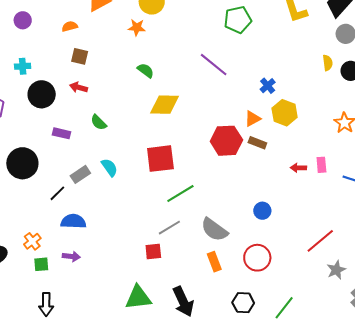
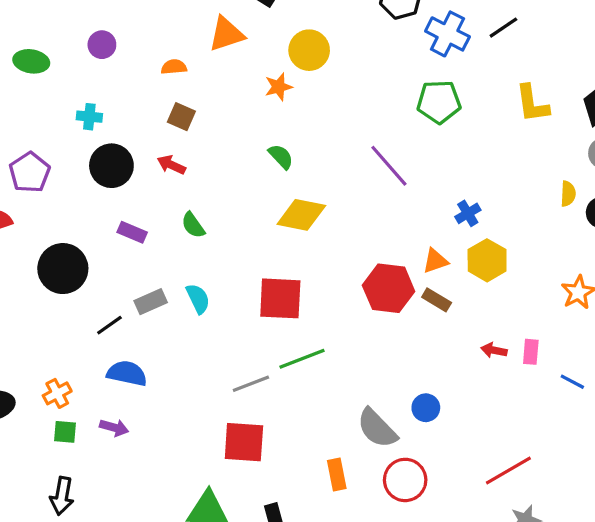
orange star: (137, 27) -> (279, 87), turned -30
gray line: (169, 228) -> (251, 384), moved
gray semicircle: (214, 230) -> (377, 428), moved
red square: (153, 252) -> (244, 442), size x1.6

